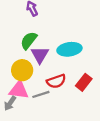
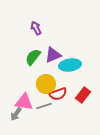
purple triangle: (40, 55) -> (53, 55), moved, turned 36
yellow circle: (22, 70) -> (46, 84), moved

